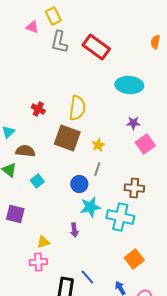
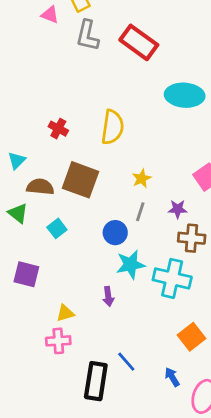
purple star: (133, 123) -> (178, 209), moved
brown square: (67, 138) -> (81, 180), moved

